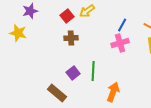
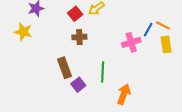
blue line: (122, 25) -> (148, 30), moved
purple square: (73, 73) -> (78, 85), moved
brown rectangle: (57, 93) -> (65, 68), moved, turned 30

